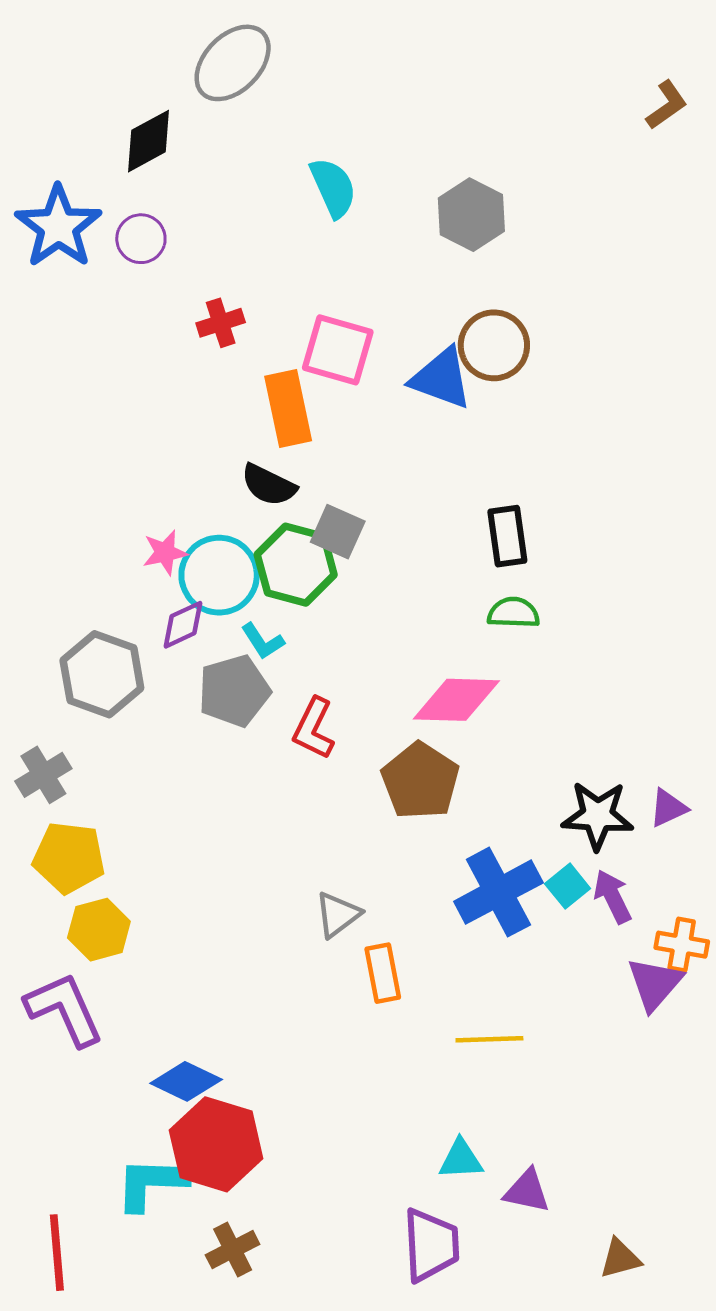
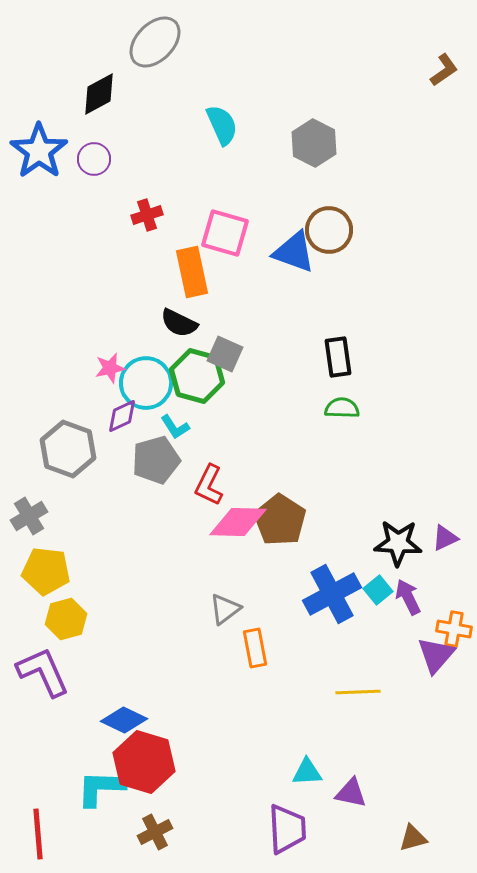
pink diamond: (456, 700) -> (238, 522), moved
yellow line: (489, 1039) -> (358, 692), moved

